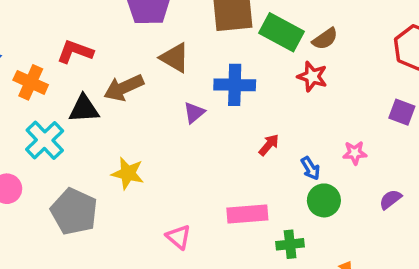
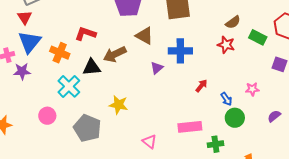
green rectangle: (281, 32) -> (258, 37), moved, size x0.7

